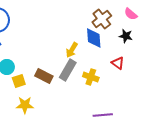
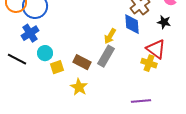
red triangle: (118, 63) -> (156, 49), size x1.5
yellow cross: (91, 77) -> (149, 63), moved
yellow star: (25, 105) -> (79, 87), moved, turned 30

